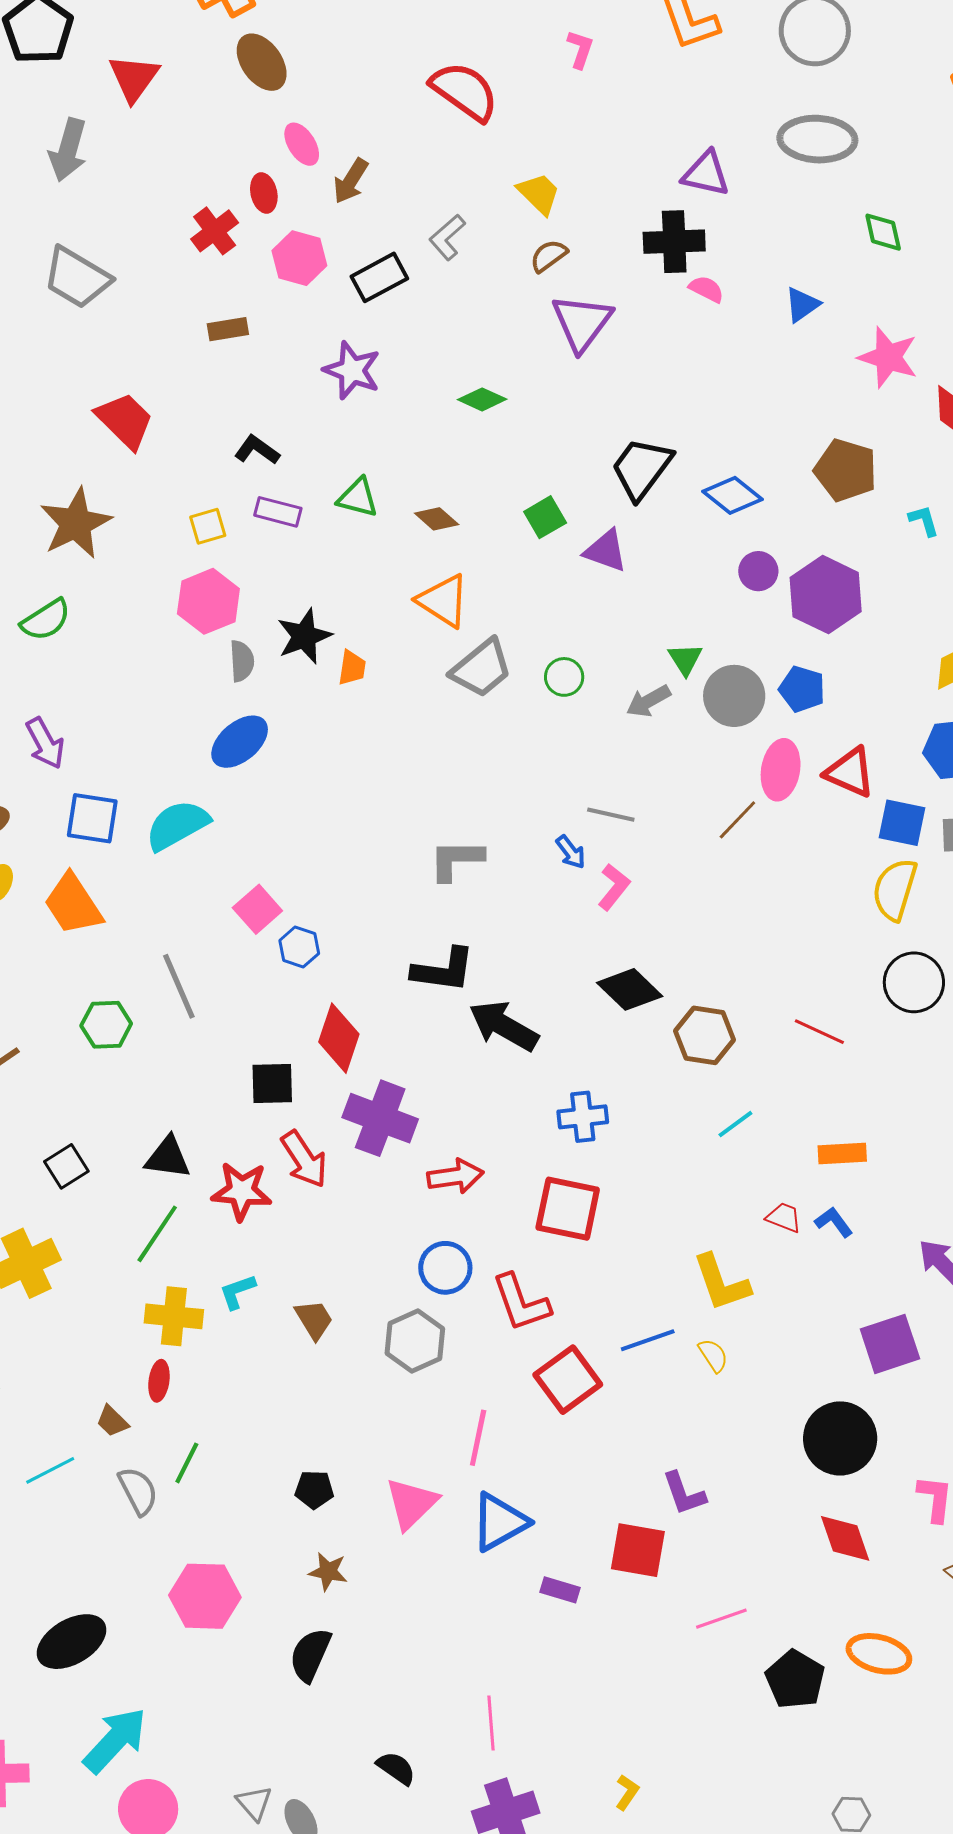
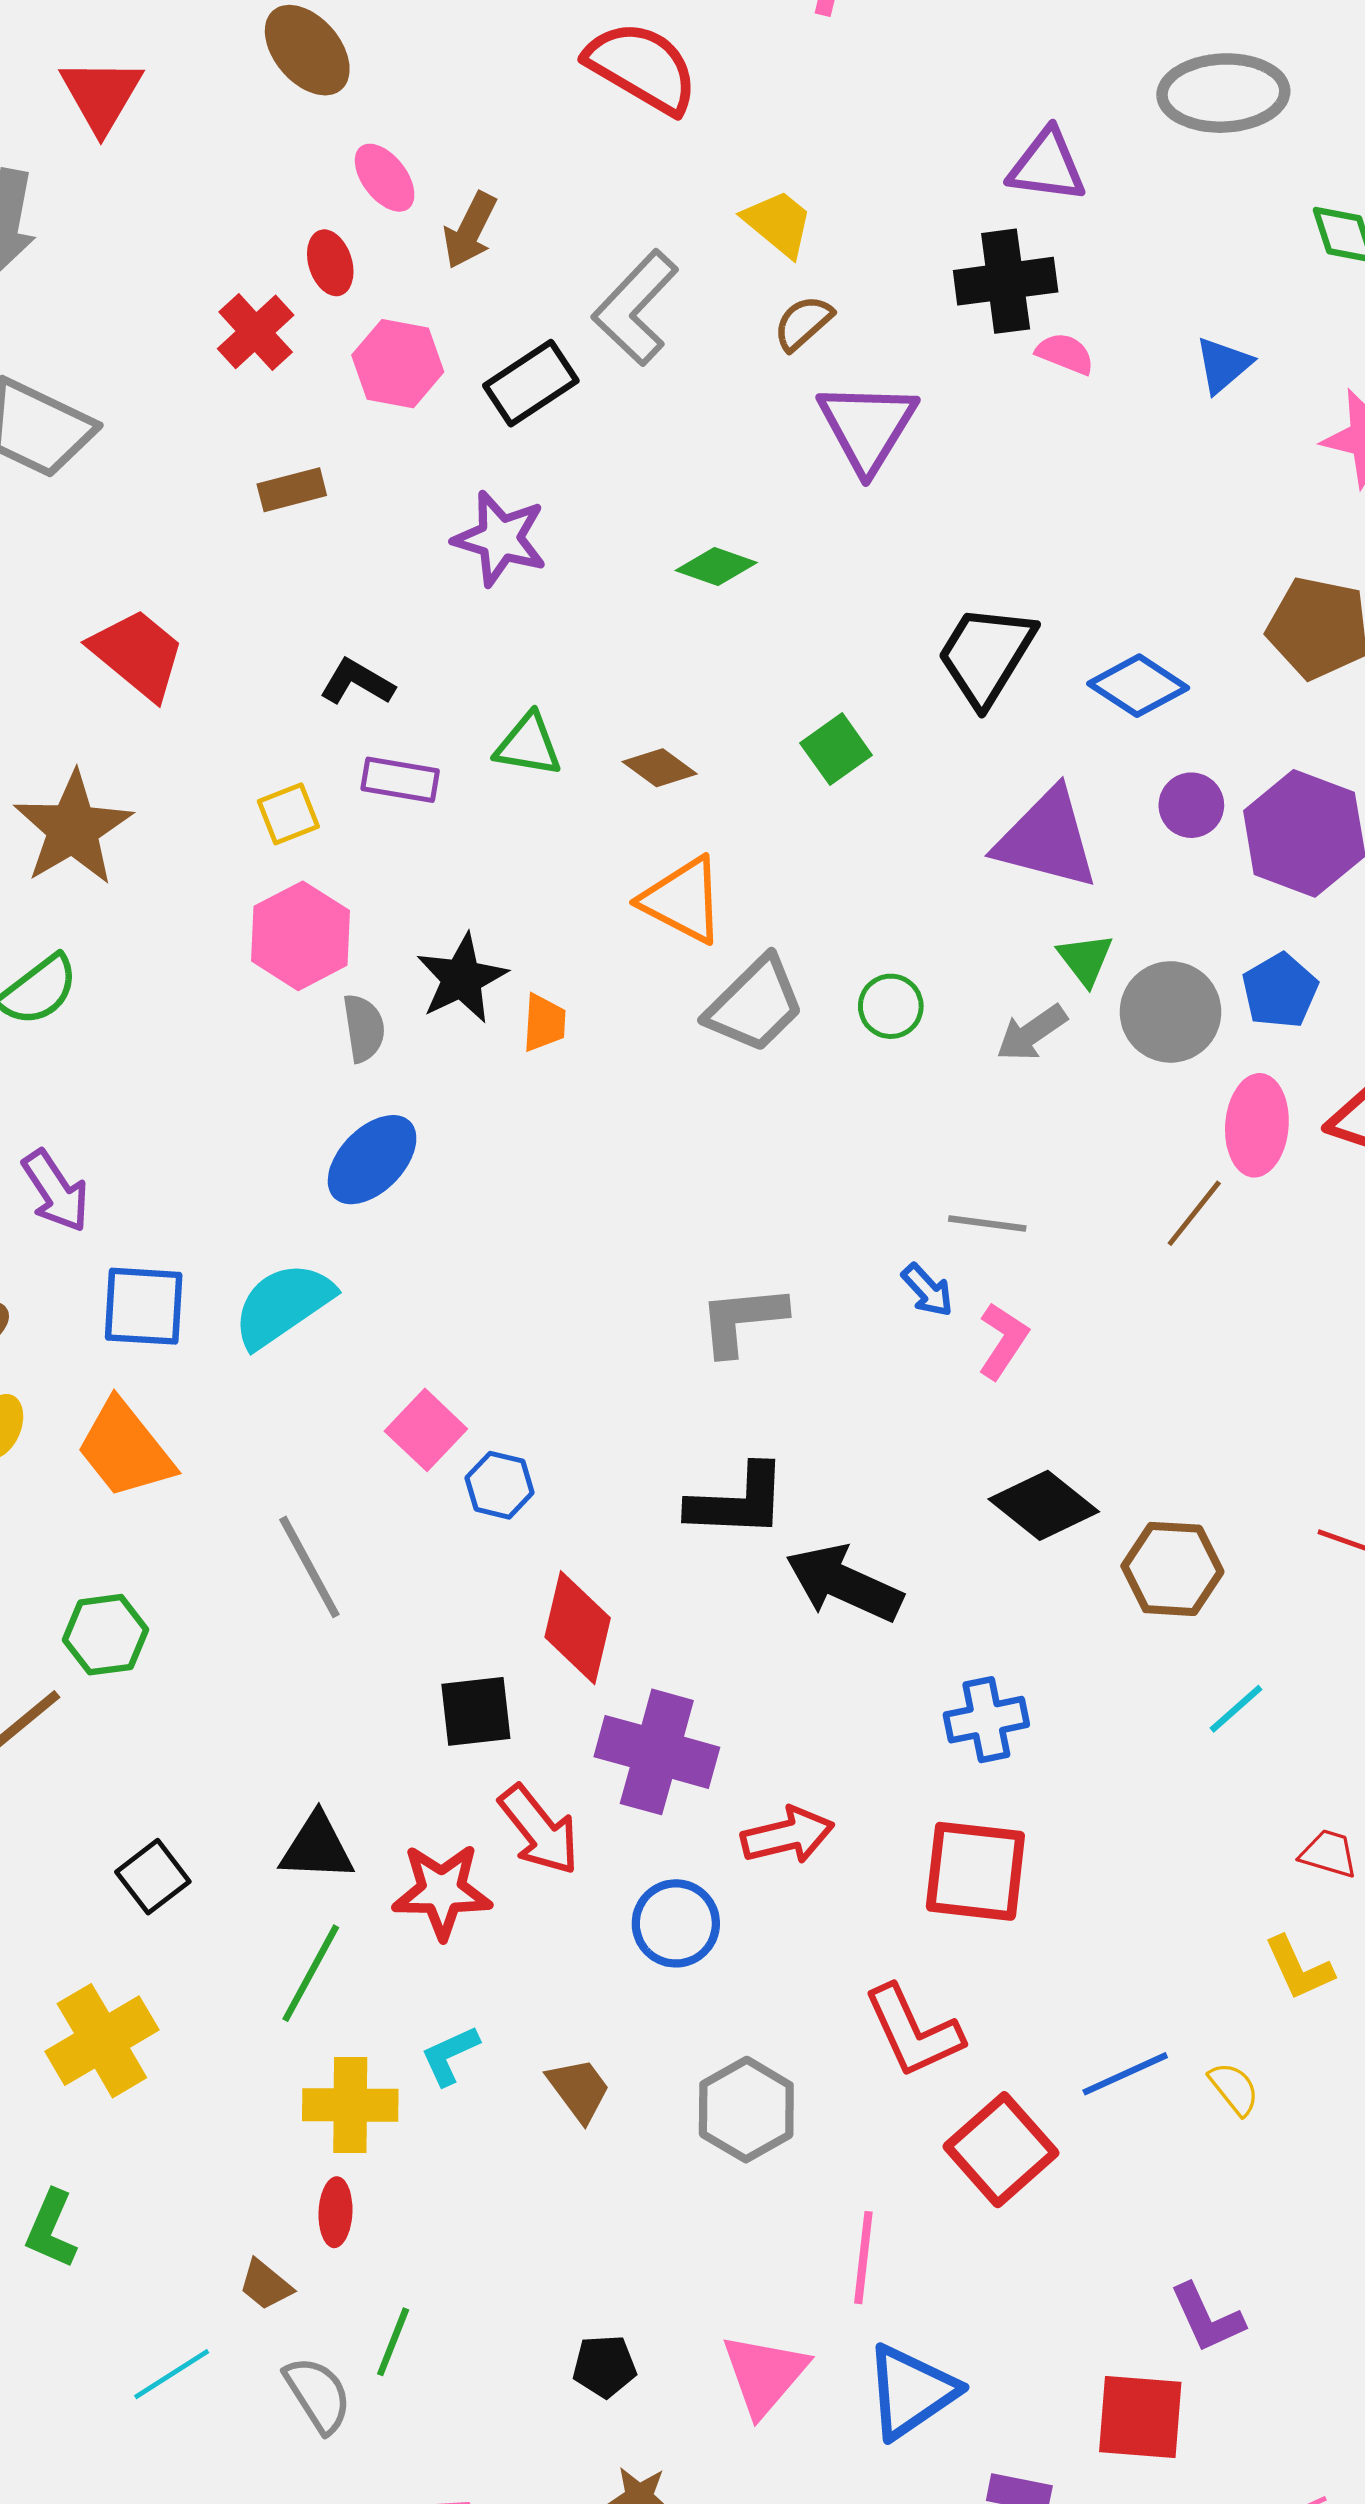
gray L-shape: (447, 237) -> (635, 308), size x1.5
purple triangle: (606, 551) -> (1047, 839), moved, size x1.5
blue pentagon: (802, 689) -> (1280, 991), turned 30
green hexagon: (106, 1025) -> (105, 1635), moved
blue circle: (445, 1268) -> (676, 1923), moved
yellow L-shape: (721, 1283) -> (1299, 1968), moved, size x0.7

